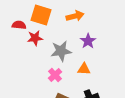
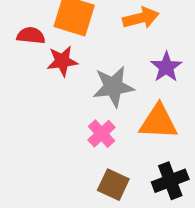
orange triangle: (84, 69) -> (158, 122), size x1.5

